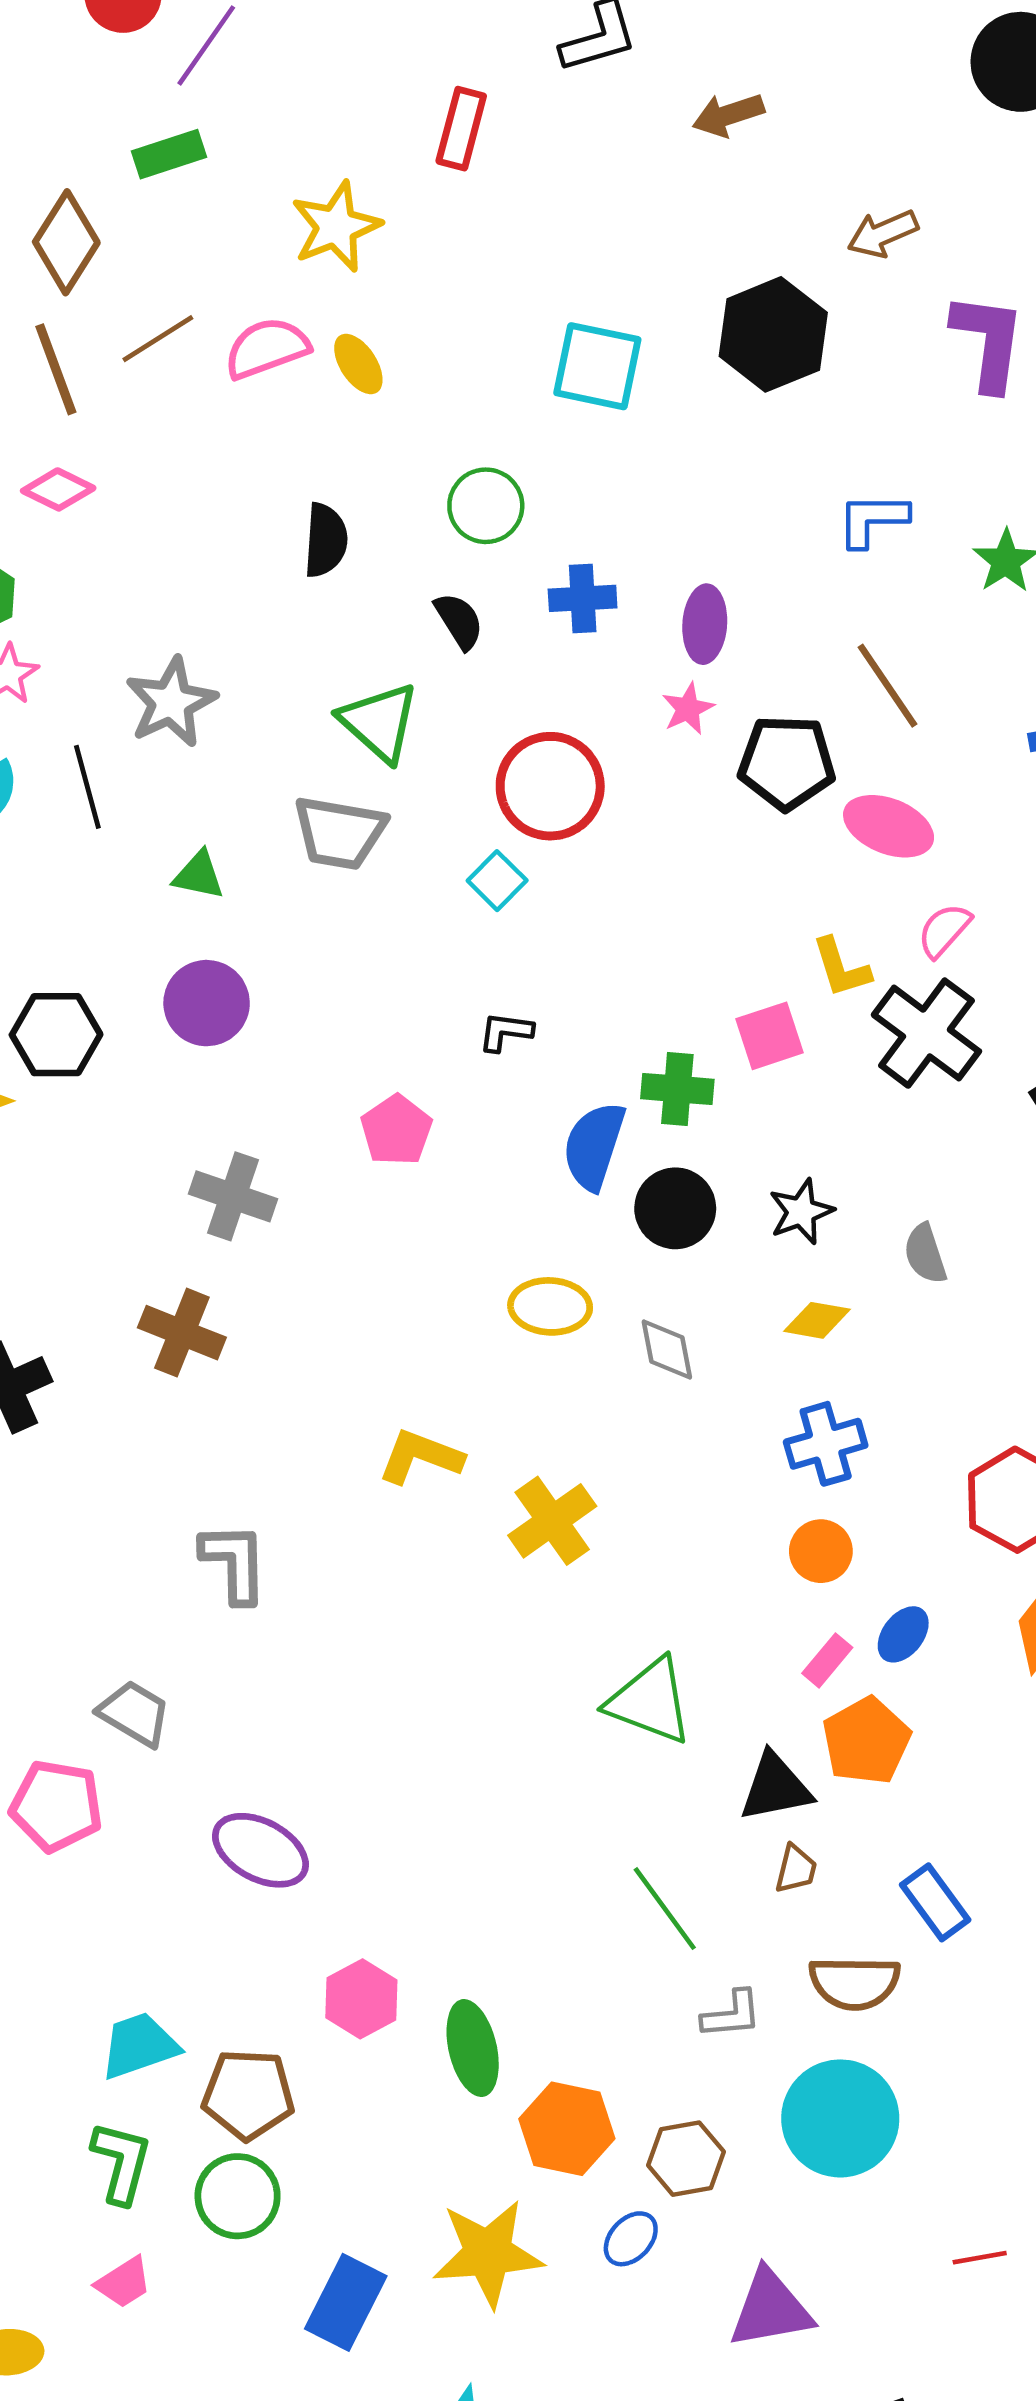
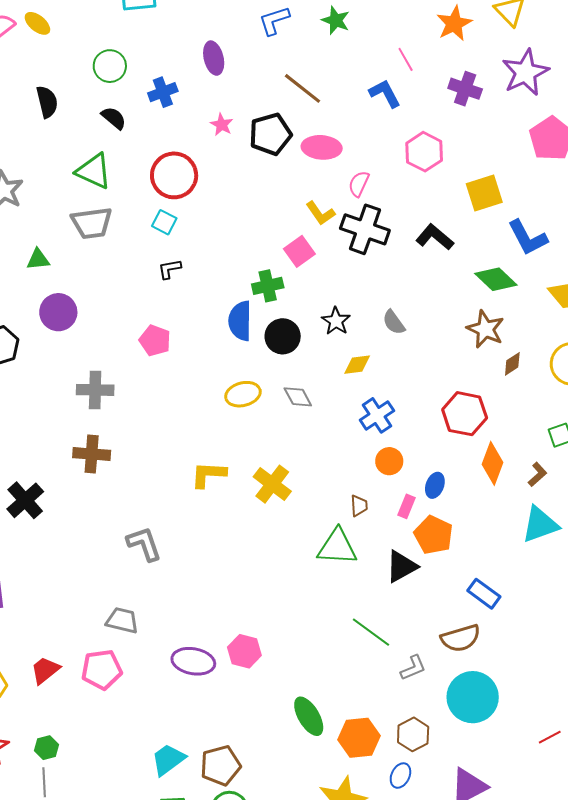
purple ellipse: (705, 624) -> (214, 58), moved
black L-shape: (505, 1032) -> (170, 269), moved
brown trapezoid: (796, 1869) -> (359, 506), moved
pink hexagon: (361, 1999) -> (244, 651), moved

